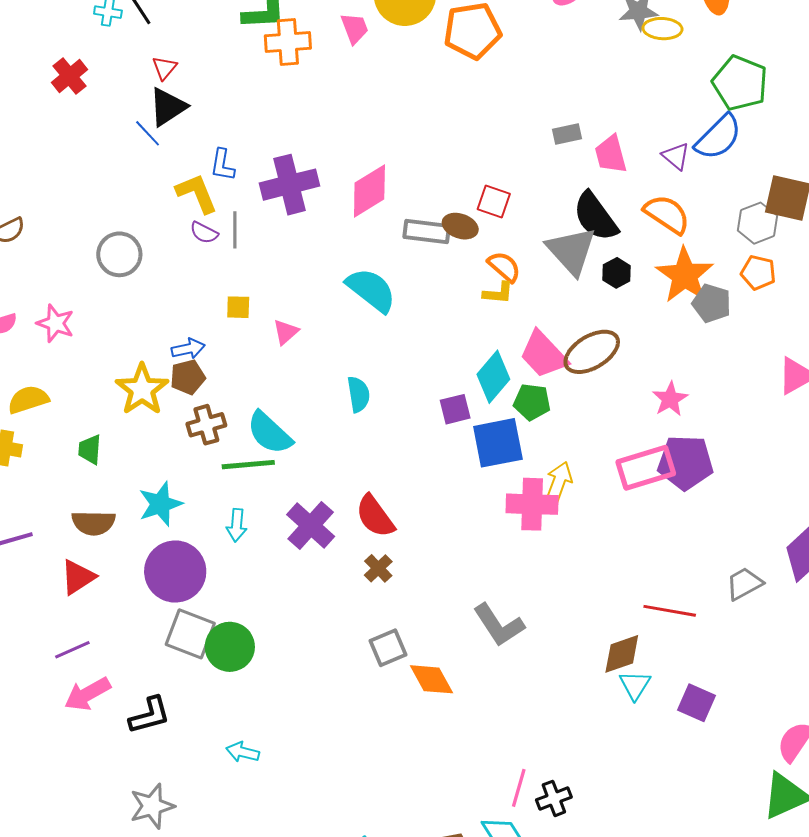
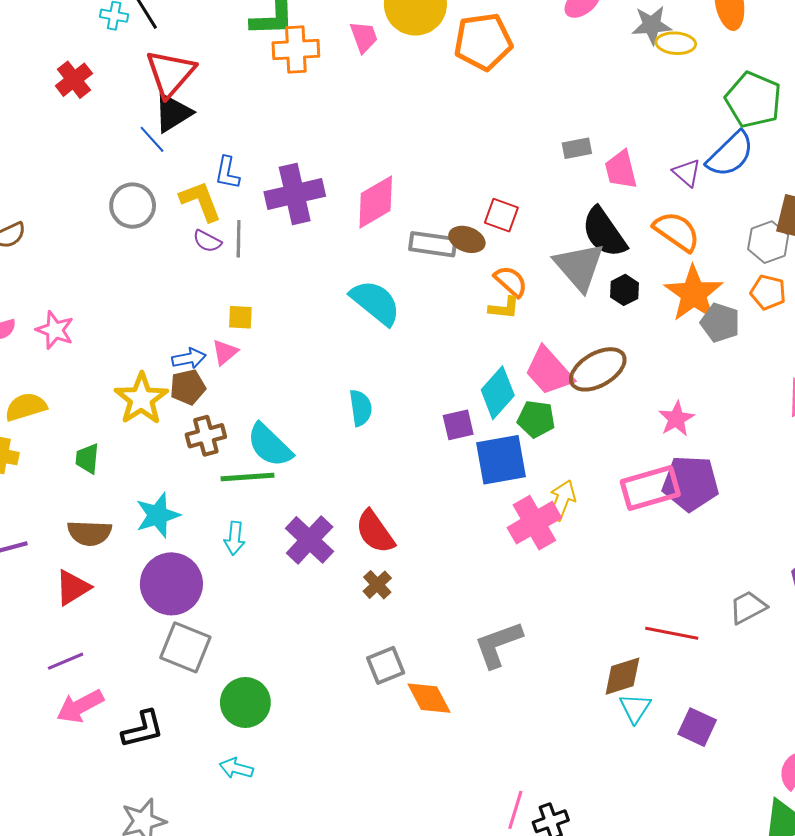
red triangle: (164, 68) -> (170, 73), size x2.0
gray circle: (119, 254) -> (133, 206), moved
pink triangle: (286, 332) -> (225, 352), moved
pink cross: (532, 504) -> (534, 523), turned -33
gray L-shape: (499, 625) -> (498, 644), turned 102
green circle: (230, 647) -> (245, 702), moved

